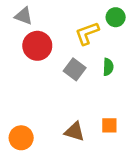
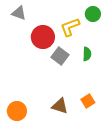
red circle: (37, 46) -> (43, 37), moved
orange square: (109, 125) -> (88, 101), turned -32

